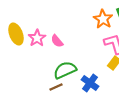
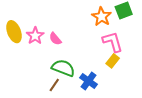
green semicircle: (65, 70) -> (63, 68), turned 45
brown line: (56, 87) -> (54, 85), turned -32

